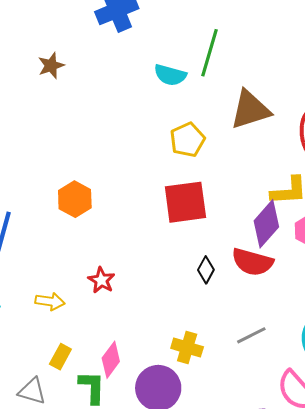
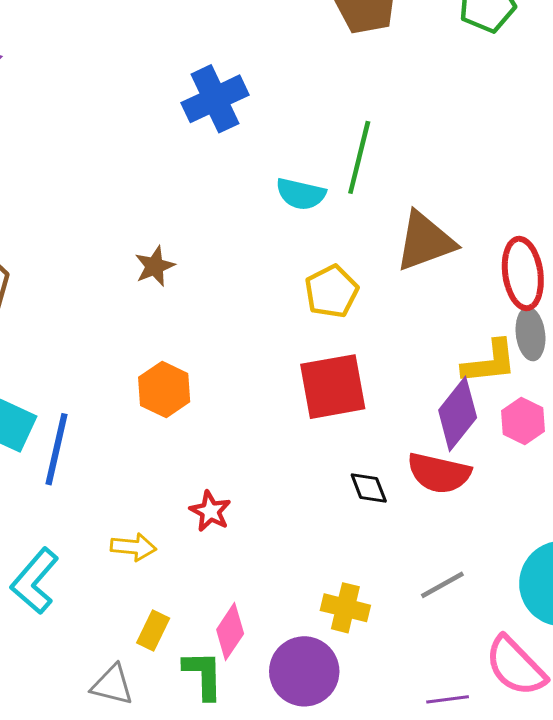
brown star: (51, 66) -> (155, 266), moved
black diamond: (206, 270) -> (369, 488), turned -48

